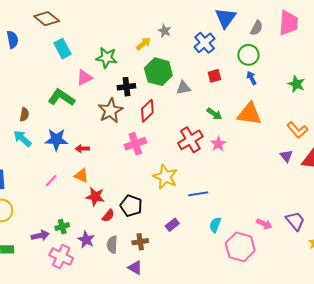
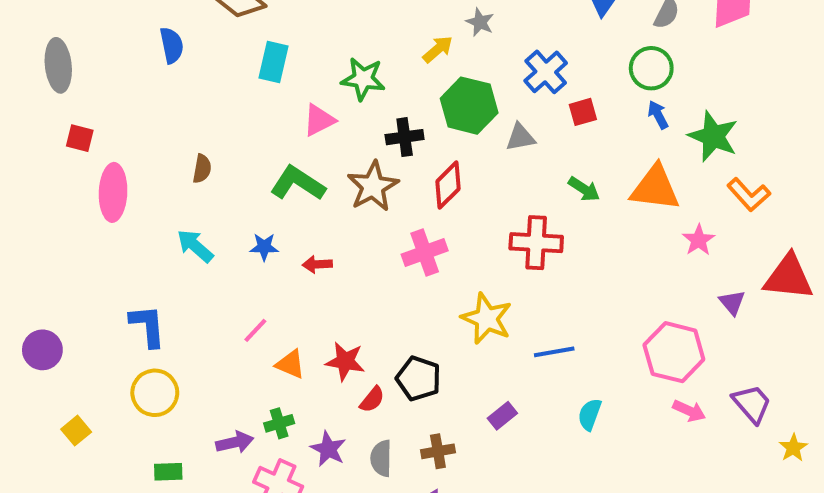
blue cross: (205, 43) -> (546, 72), moved
cyan rectangle: (63, 49) -> (273, 62), turned 42
green star: (296, 84) -> (713, 136), moved, size x1.4
green L-shape: (61, 98) -> (298, 183), moved
brown semicircle: (24, 114) -> (202, 169), moved
orange L-shape: (297, 130) -> (749, 195), moved
blue star: (56, 140) -> (264, 247), size x0.6
red cross: (190, 140) -> (536, 243), turned 35
pink star: (218, 144) -> (699, 240), moved
purple triangle: (286, 156) -> (732, 302), moved
orange triangle: (81, 176) -> (290, 364), moved
pink hexagon: (240, 247) -> (674, 352), moved

